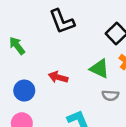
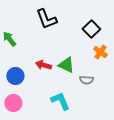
green triangle: (99, 69) -> (66, 65), moved

